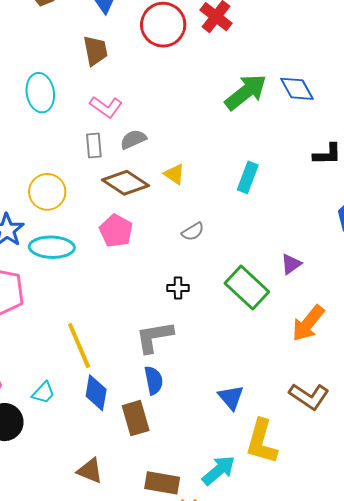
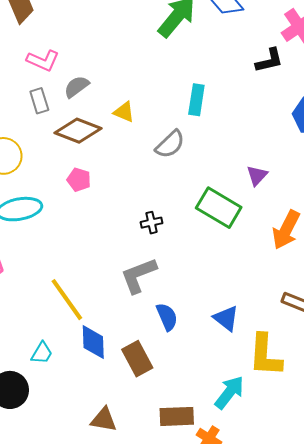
pink pentagon: (116, 231) -> (79, 180), size x0.7
gray semicircle: (193, 232) -> (170, 144), moved, size x1.4
blue semicircle: (154, 380) -> (167, 317), moved

